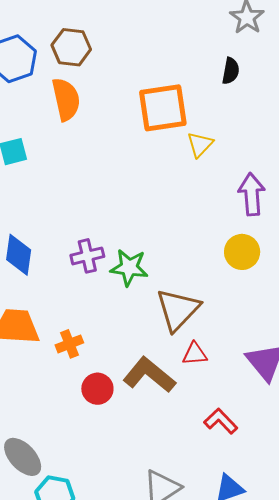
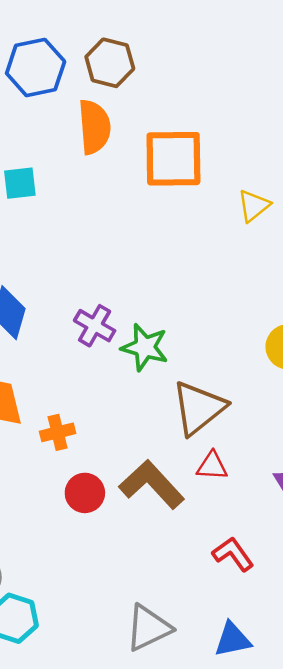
orange square: (163, 108) -> (173, 159), moved
purple cross: (87, 256) -> (95, 326), turned 36

